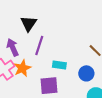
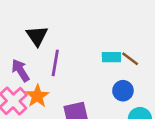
cyan rectangle: (59, 65) -> (111, 57), moved

